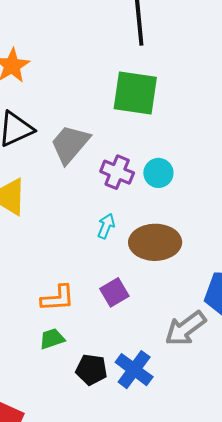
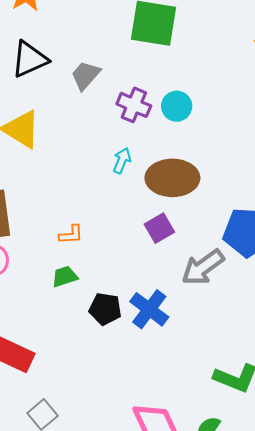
gray trapezoid: (70, 144) -> (85, 75), size x0.7
purple square: (114, 292) -> (159, 228), moved
orange L-shape: (58, 298) -> (71, 235), size x0.7

